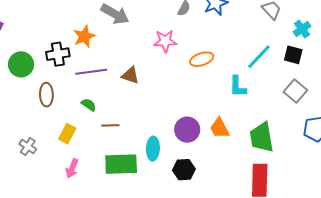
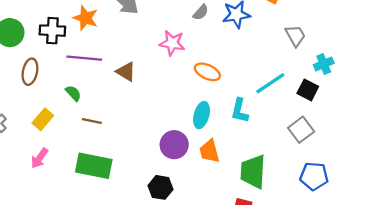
orange star: (84, 36) -> (85, 18), turned 30
orange ellipse: (202, 59) -> (207, 72), turned 30
cyan ellipse: (153, 149) -> (202, 115), moved

